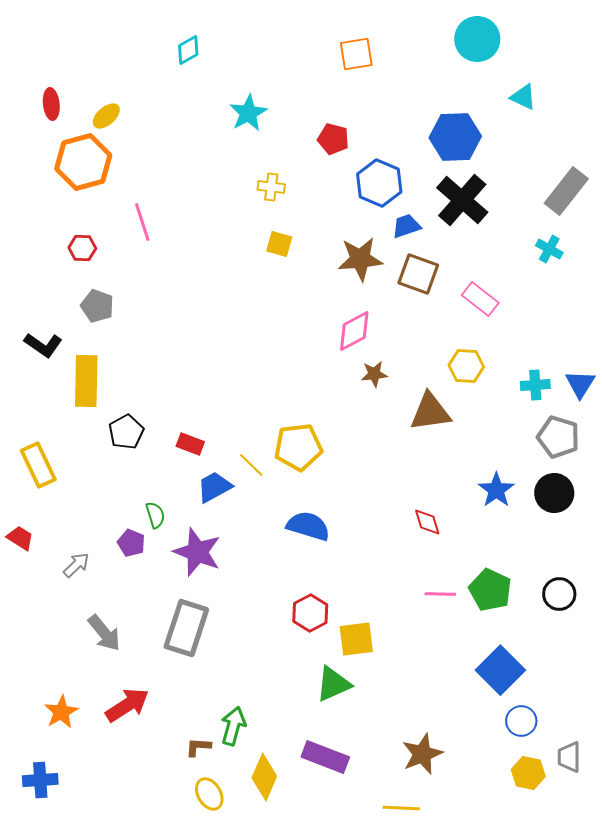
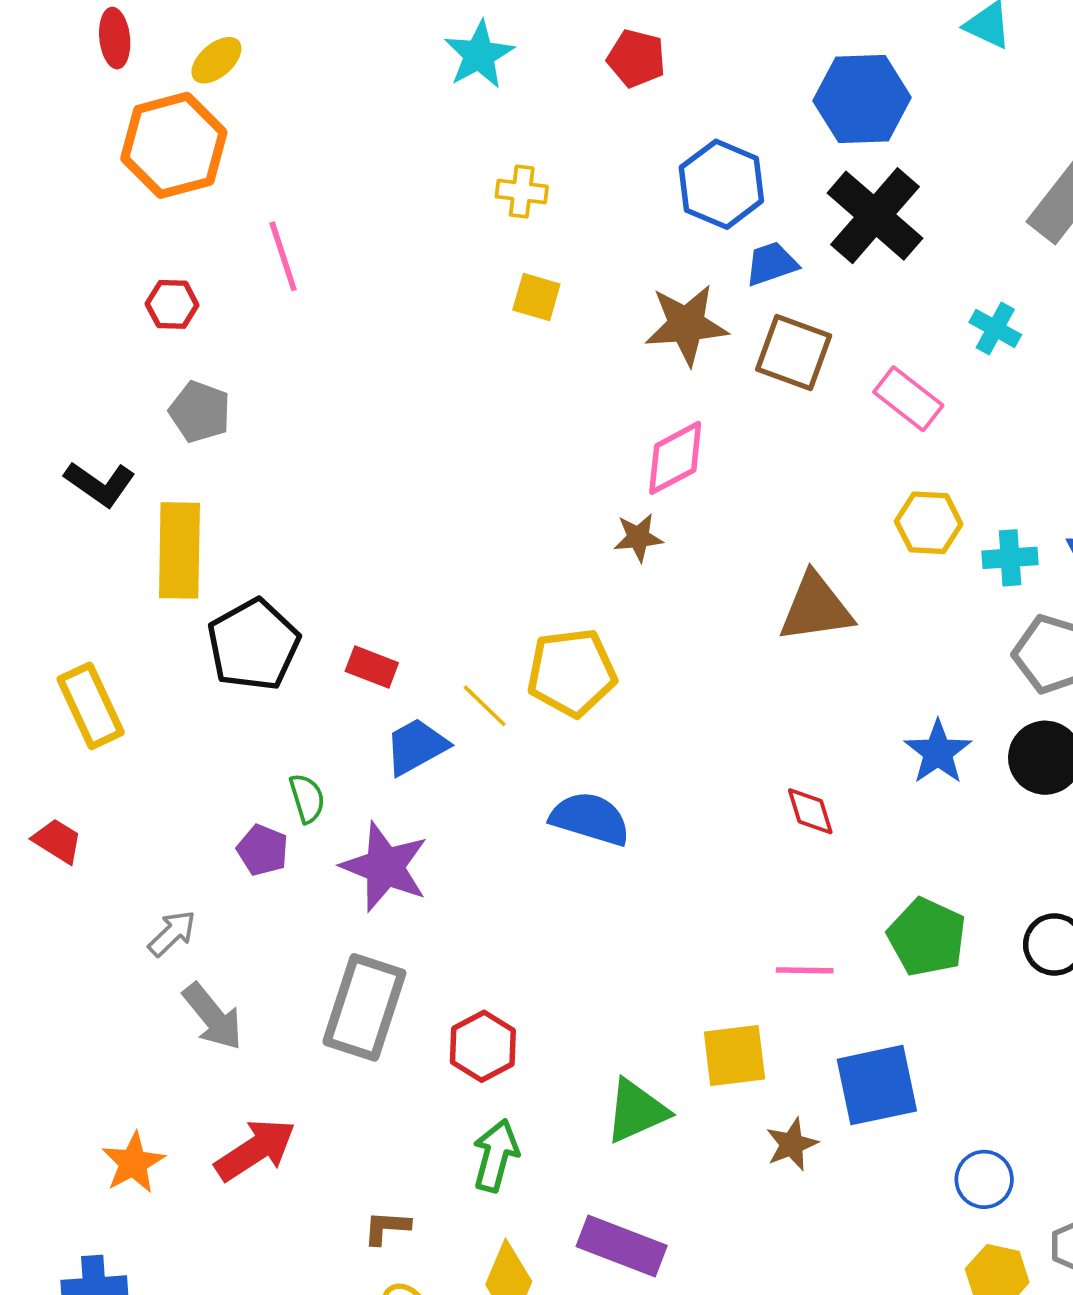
red pentagon: (333, 139) -> (636, 58), moved
cyan cross: (549, 249) -> (995, 328), moved
yellow hexagon: (466, 366) -> (929, 523), moved
brown star: (374, 374) -> (638, 538), moved
black pentagon: (126, 432) -> (253, 645), size x1.4
gray arrow: (76, 565) -> (172, 933), moved
pink line: (440, 594) -> (805, 970), moved
red hexagon: (310, 613) -> (483, 1046), moved
yellow square: (356, 639) -> (734, 1055), moved
blue square: (500, 670) -> (877, 1085), moved, turned 33
green arrow: (233, 726) -> (496, 1155), moved
brown star: (422, 754) -> (792, 1144), moved, size x0.7

